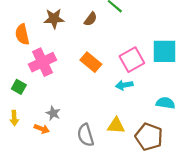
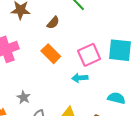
brown semicircle: (91, 19) -> (53, 23), moved
gray star: (53, 113) -> (24, 97), moved

